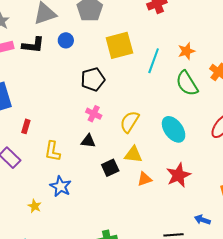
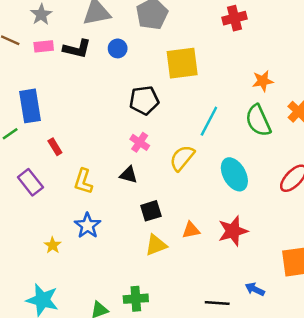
cyan line: (154, 61) -> (209, 121), moved
red rectangle: (26, 126) -> (55, 147), turned -56
yellow triangle: (133, 155) -> (156, 245), moved, turned -36

